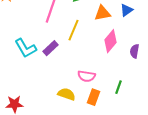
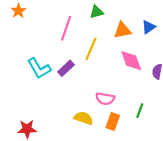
pink diamond: (110, 41) -> (131, 61), turned -60

